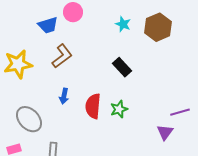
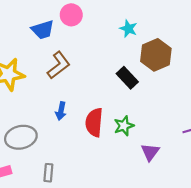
brown hexagon: (158, 27) -> (156, 55), moved
gray ellipse: (29, 119) -> (21, 137), turned -60
purple triangle: (165, 132) -> (150, 152), moved

